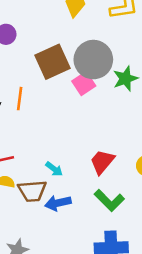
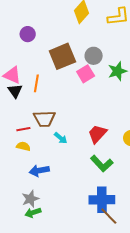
gray circle: (93, 60) -> (94, 56), size x0.6
brown trapezoid: (32, 191) -> (44, 119), moved
blue arrow: (58, 203) -> (39, 171), moved

